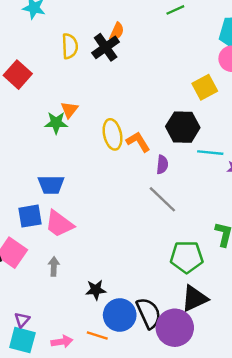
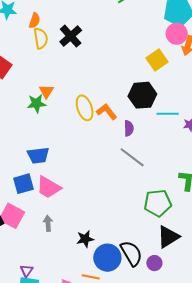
orange semicircle: (117, 32) -> (34, 20), moved
purple circle: (175, 328) -> (154, 263), size x0.5

